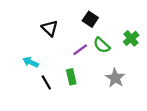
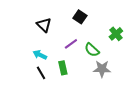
green semicircle: (102, 45) -> (92, 50), moved
cyan arrow: (30, 62) -> (40, 55), moved
gray star: (115, 78) -> (102, 69), turned -30

